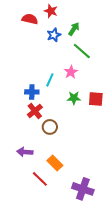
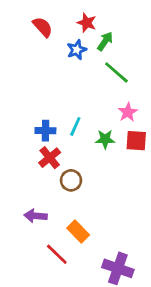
red star: (51, 11) -> (87, 23), moved
red semicircle: (30, 19) -> (43, 27), turned 35
pink star: (71, 72) -> (128, 112), moved
cyan line: (50, 80) -> (75, 126), moved

